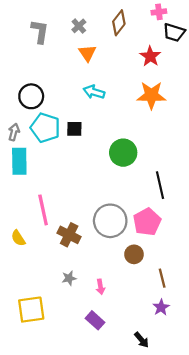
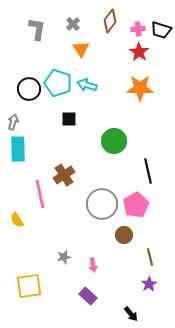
pink cross: (159, 12) -> (138, 29), moved
cyan pentagon: (45, 128) -> (58, 83), moved
brown cross: (69, 235) -> (64, 175), moved, turned 30

